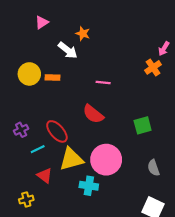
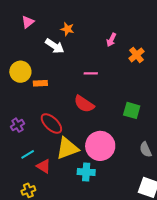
pink arrow: (164, 49) -> (111, 40), moved
orange rectangle: (53, 77) -> (40, 83), moved
green square: (143, 125) -> (132, 110), turned 36
cyan line: (38, 149) -> (28, 154), moved

